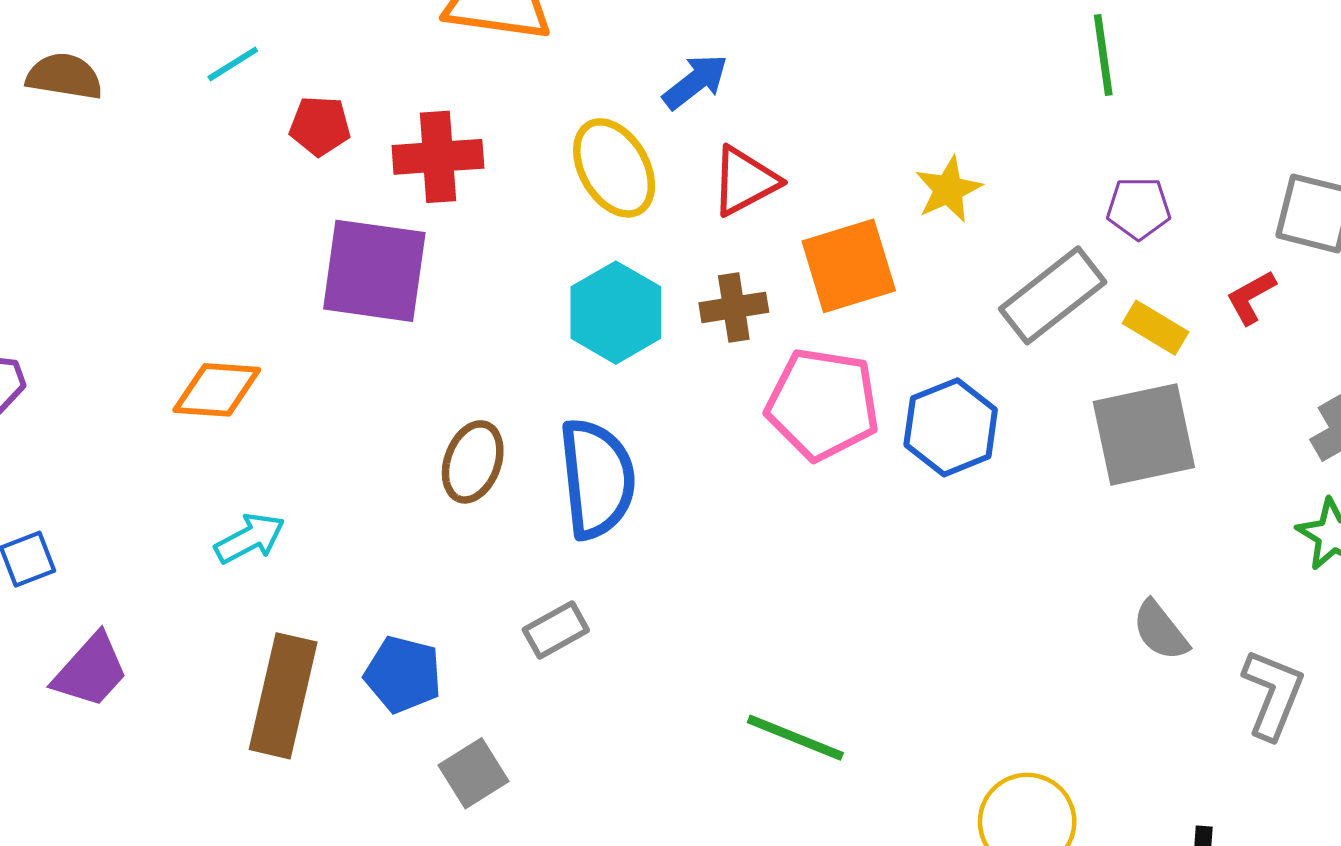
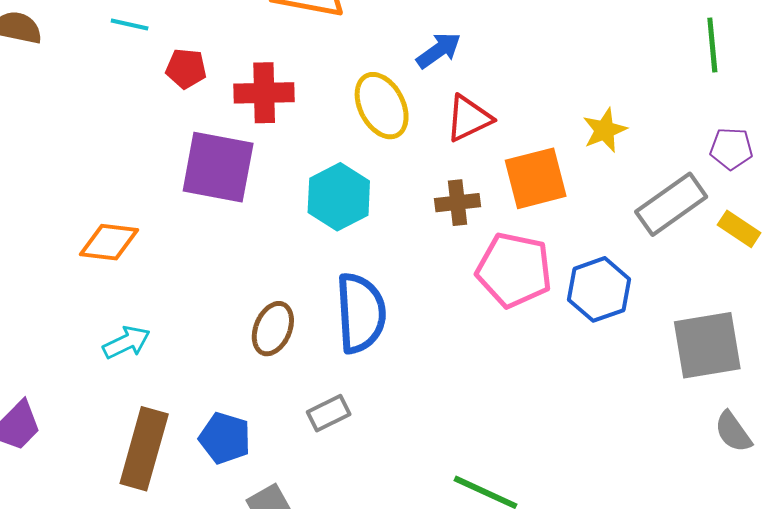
cyan line: (233, 64) -> (130, 24), turned 42
cyan hexagon: (616, 313) -> (339, 197), moved
gray square: (1144, 435) -> (707, 345), moved
brown ellipse: (473, 462) -> (273, 329), moved

